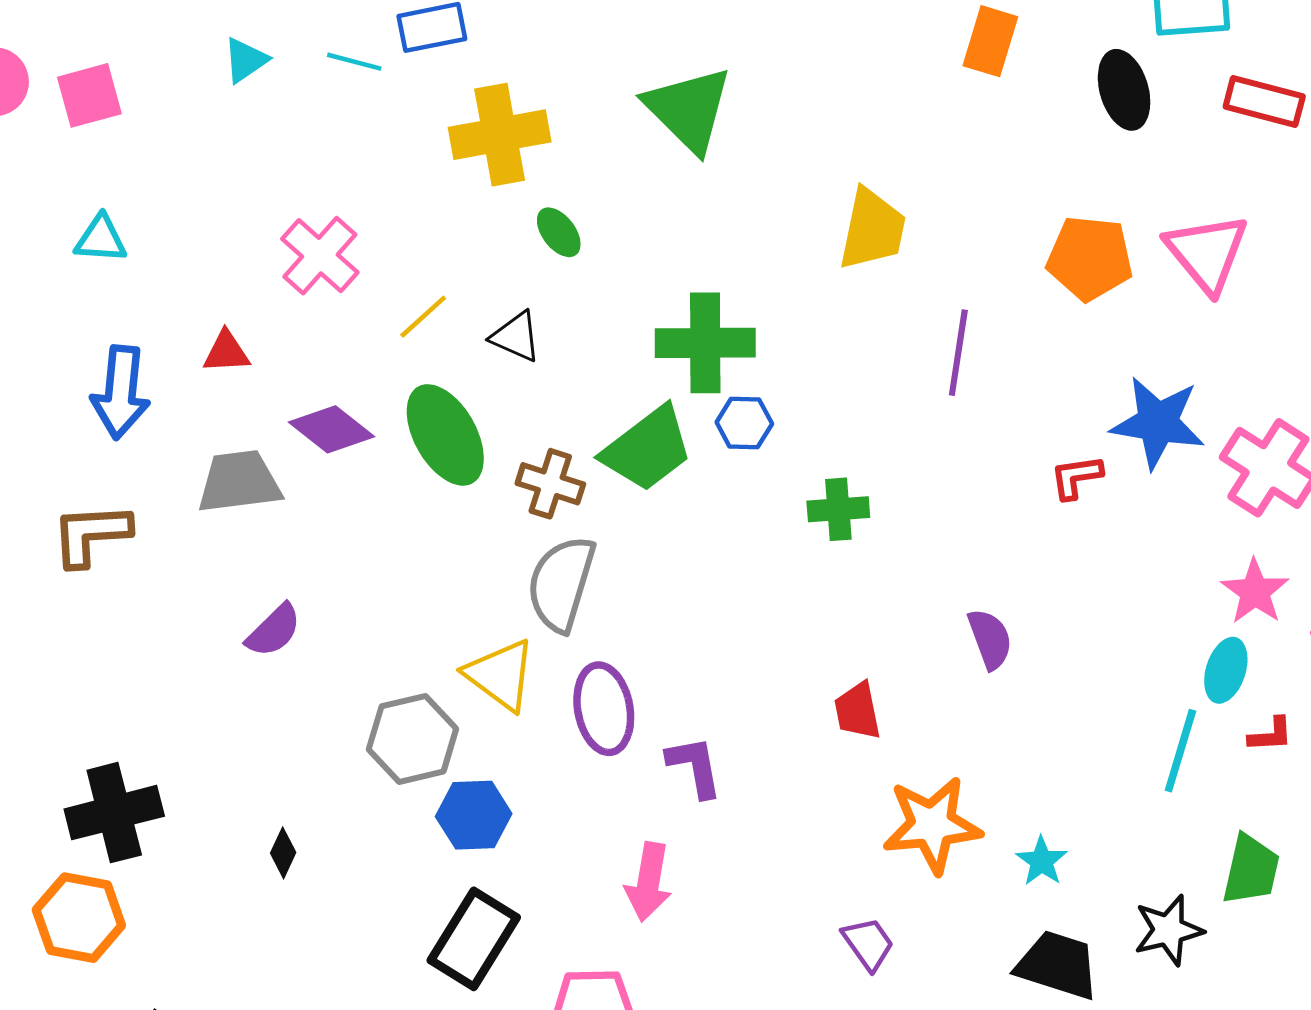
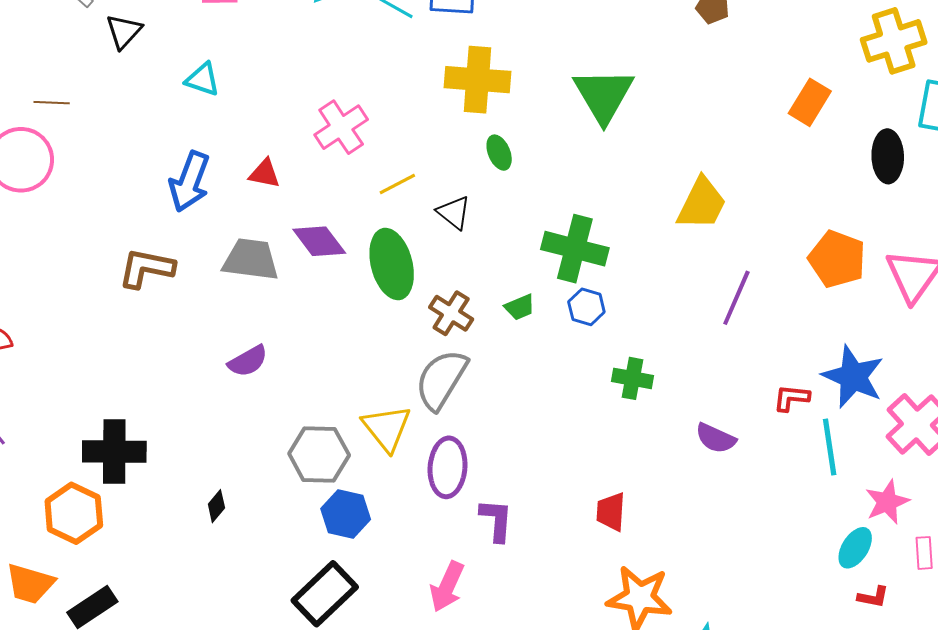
green trapezoid: (648, 449) -> (520, 307), size x0.5
purple semicircle: (990, 639) -> (716, 438), moved, turned 120
cyan line: (1180, 751) -> (830, 447), moved, turned -40

